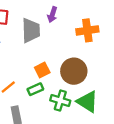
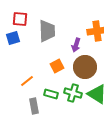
purple arrow: (52, 15) -> (76, 45), moved
green rectangle: (35, 89) -> (51, 94), moved, turned 40

